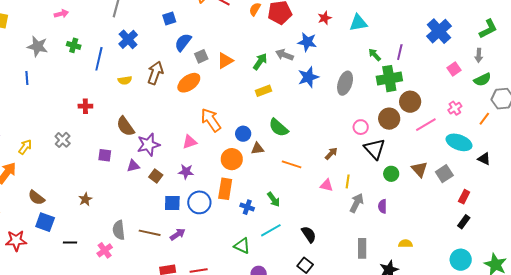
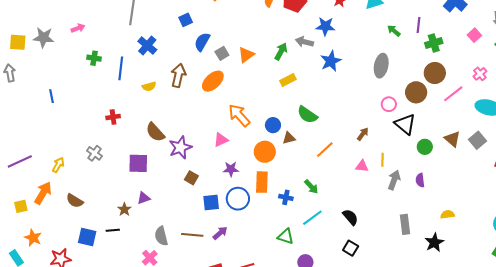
gray star: (38, 46) -> (43, 38), moved
green cross: (389, 79) -> (434, 43), moved, size x0.7
gray ellipse: (345, 83) -> (381, 66), moved
purple square: (105, 155) -> (138, 163), size x1.5
orange line: (292, 164) -> (325, 150), turned -54
purple triangle: (133, 166) -> (144, 198), moved
purple star: (186, 172) -> (231, 169), moved
brown semicircle: (36, 198) -> (75, 201), moved
black line: (70, 243) -> (113, 230), moved

